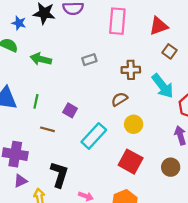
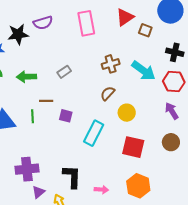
brown square: (169, 51) -> (145, 30), moved
gray rectangle: (89, 60) -> (64, 72), moved
brown line: (47, 129) -> (46, 101), moved

